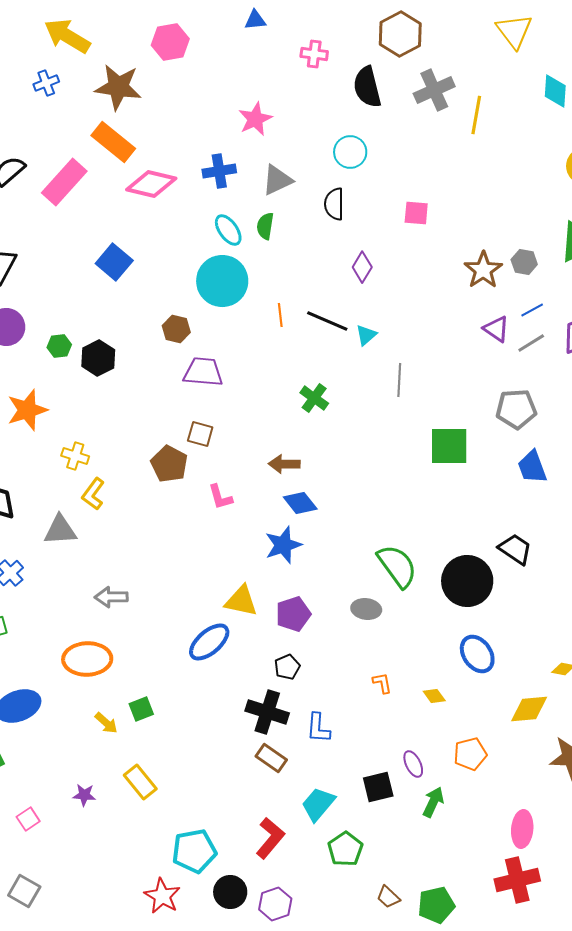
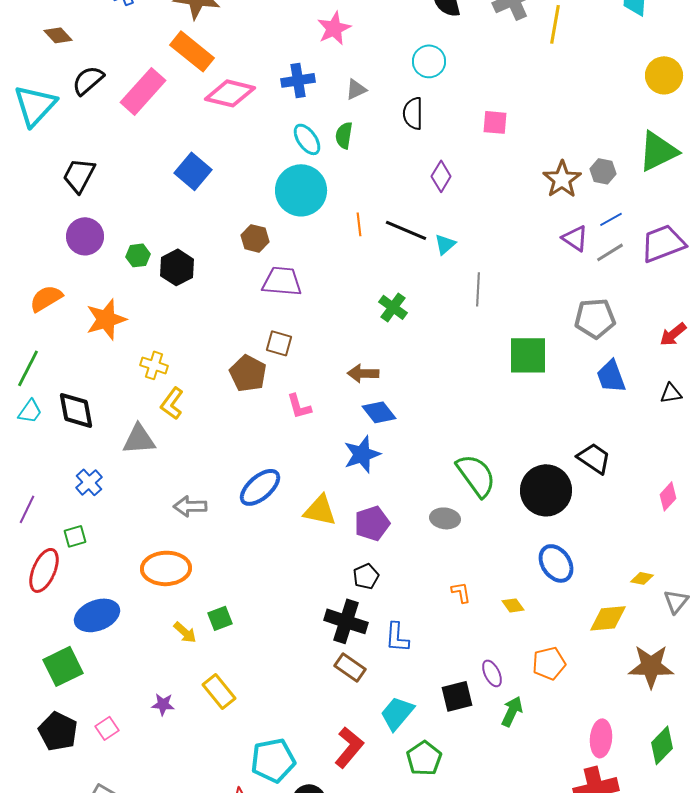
gray triangle: (277, 180) -> (356, 89), size x0.7
blue ellipse: (209, 642) -> (260, 487), moved

